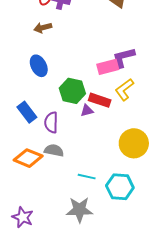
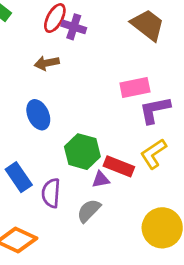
pink rectangle: (108, 67) -> (135, 87), moved
gray semicircle: (54, 150) -> (89, 211), moved, turned -60

